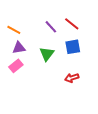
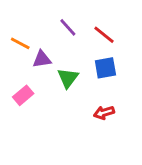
purple line: (51, 27) -> (68, 27), moved
purple triangle: (19, 48) -> (42, 59), moved

